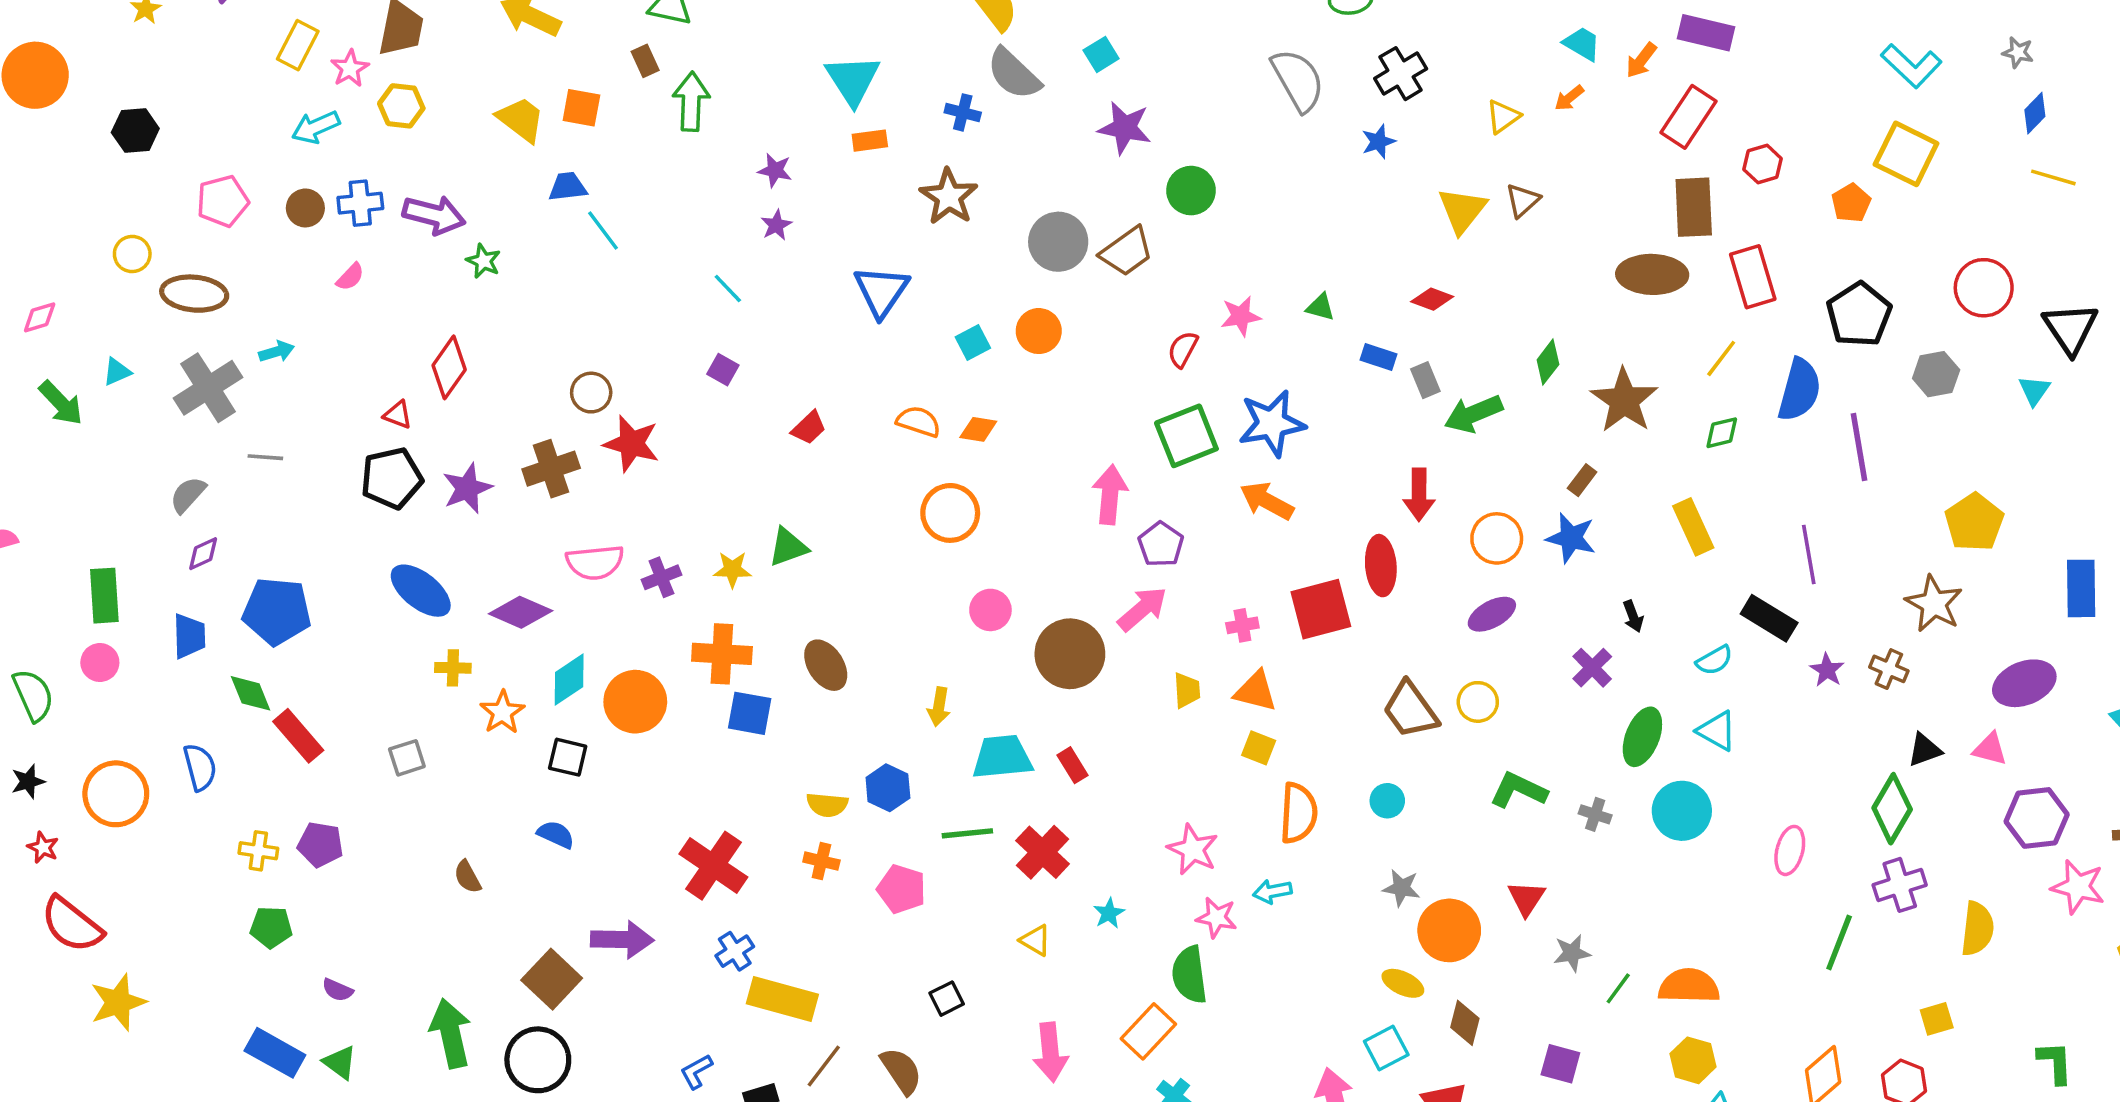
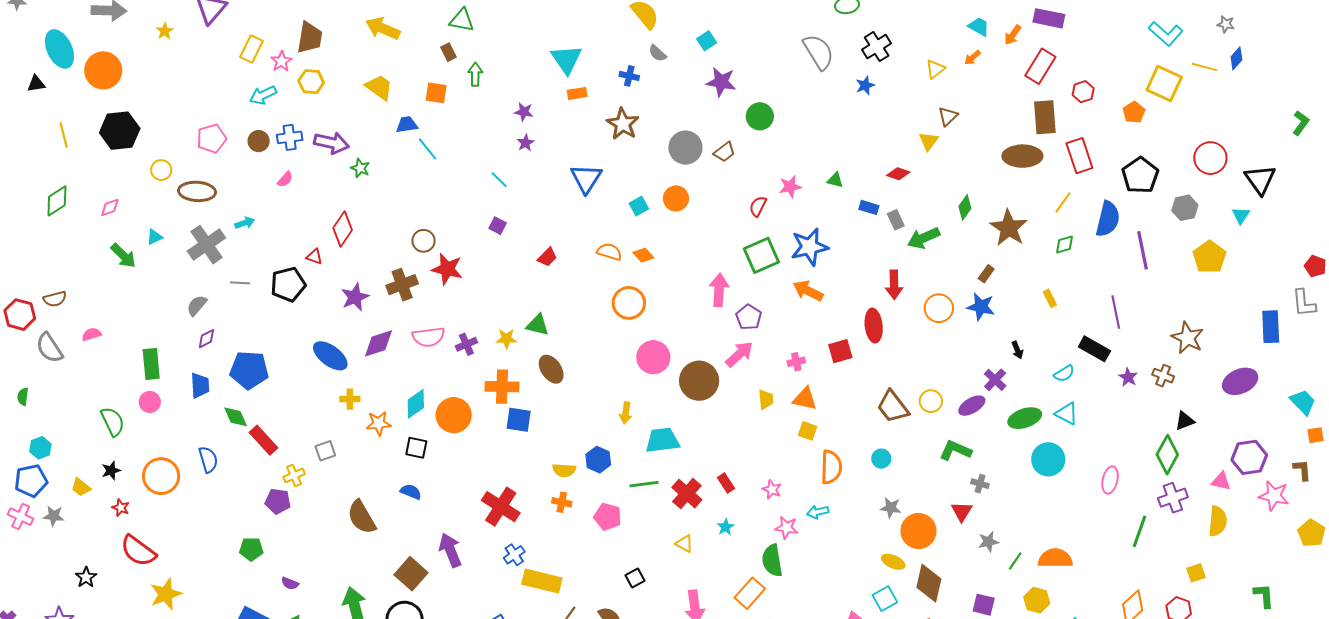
gray semicircle: (1014, 74) -> (657, 53), size x0.6
green arrow: (691, 102) -> (475, 74), size x0.7
orange square: (581, 108) -> (436, 93), moved
black hexagon: (135, 130) -> (120, 131), moved, size x1.5
yellow line: (2053, 177) -> (1204, 67), moved
yellow triangle: (1462, 210) -> (929, 141), moved, size x0.7
brown trapezoid: (1127, 252) -> (724, 152), size x0.7
orange diamond: (978, 429) -> (643, 255), turned 40
black pentagon: (392, 478) -> (288, 284), moved
yellow pentagon: (1974, 522) -> (1209, 257), moved
yellow rectangle: (1693, 527) -> (1050, 298), size x0.6
green triangle: (788, 547) -> (538, 325), turned 35
red square: (1321, 609) -> (840, 351), size x0.7
pink circle: (990, 610) -> (653, 357), size x1.4
purple diamond: (521, 612) -> (378, 343), moved, turned -40
purple ellipse: (1492, 614) -> (972, 406), moved
brown ellipse: (826, 665) -> (551, 369), moved
orange star: (502, 712) -> (379, 423), turned 30
green ellipse: (1642, 737) -> (1025, 418), turned 52
pink triangle: (1990, 749) -> (1221, 481), moved
red rectangle: (1073, 765) -> (726, 483), moved
gray cross: (1595, 814) -> (980, 484), moved
pink star: (1193, 849) -> (772, 489), size x0.7
yellow cross: (258, 851) -> (294, 475), moved, turned -30
brown semicircle: (467, 877) -> (362, 517), size x1.8
purple arrow: (622, 940) -> (450, 550), turned -112
brown diamond: (1465, 1023) -> (929, 583), size x1.5
yellow hexagon: (1693, 1060) -> (1037, 600), moved

